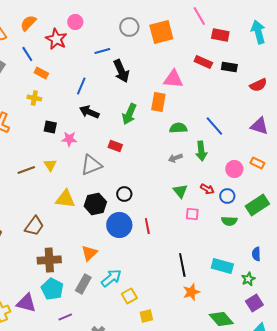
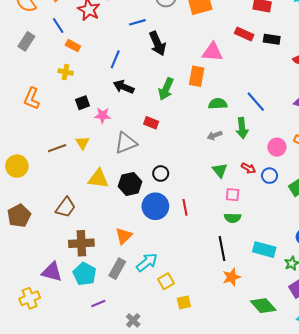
black square: (50, 127) -> (82, 103), turned -32
green semicircle: (229, 221) -> (233, 218), moved
purple triangle: (26, 303) -> (52, 272), moved

